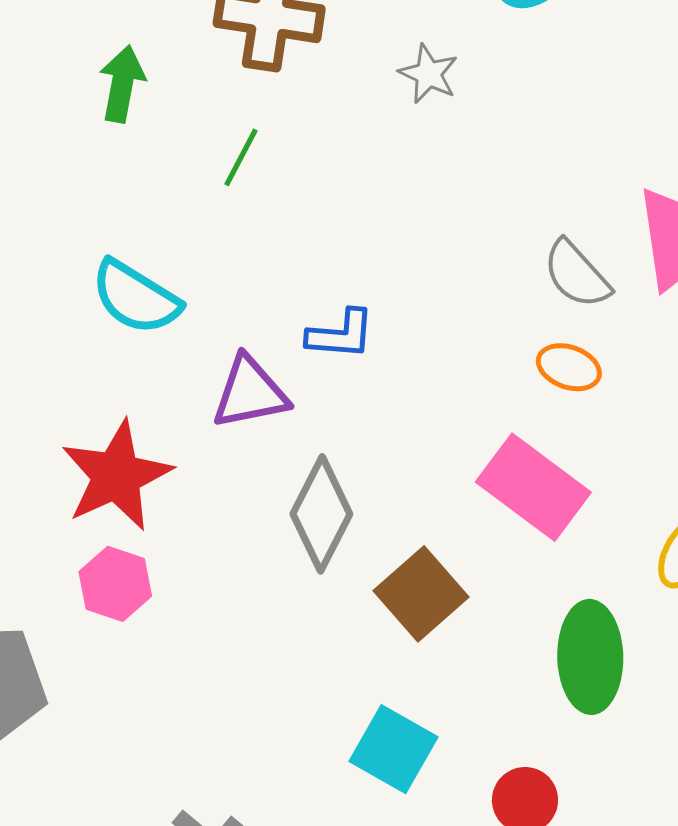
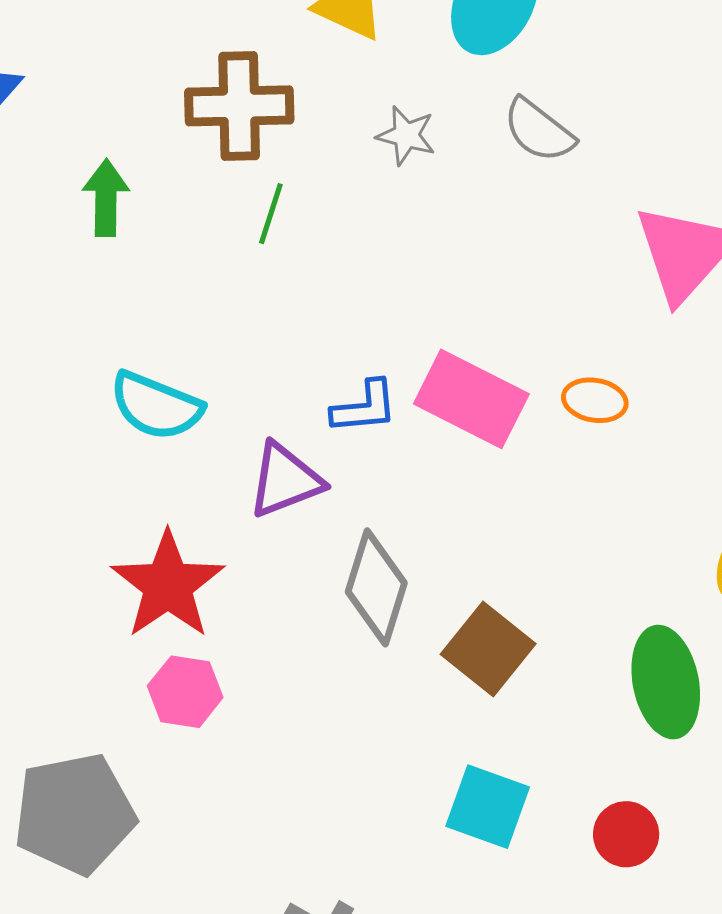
green line: (241, 157) -> (271, 214), moved
gray semicircle: (577, 274) -> (539, 130), moved
pink rectangle: (533, 487) -> (471, 399), moved

